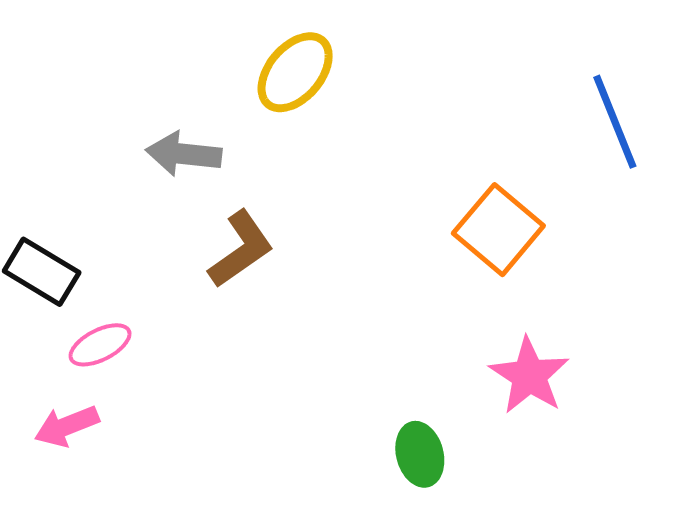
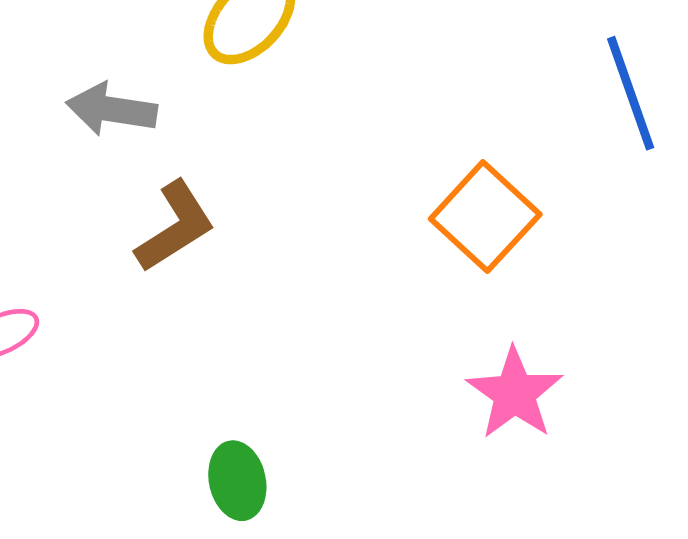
green ellipse: (420, 454) -> (237, 481), moved

